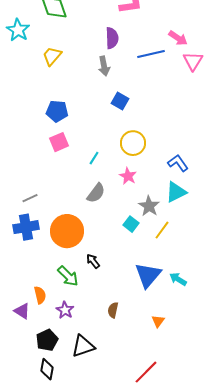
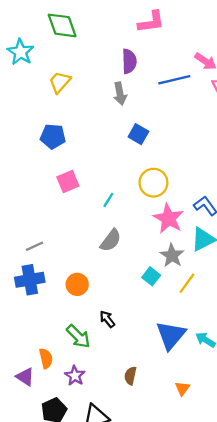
blue pentagon: (57, 111) -> (53, 136), moved
pink star: (128, 176) -> (168, 218), moved, size x1.5
orange circle: (67, 231) -> (77, 284), size x0.6

